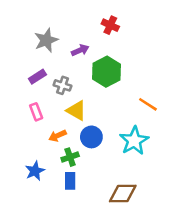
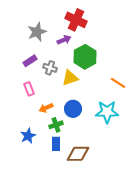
red cross: (110, 25) -> (76, 20), moved, size x1.5
yellow triangle: (76, 111) -> (70, 78), moved, turned -48
cyan star: (134, 141) -> (107, 112), turned 30
brown diamond: (123, 193) -> (78, 154), moved

